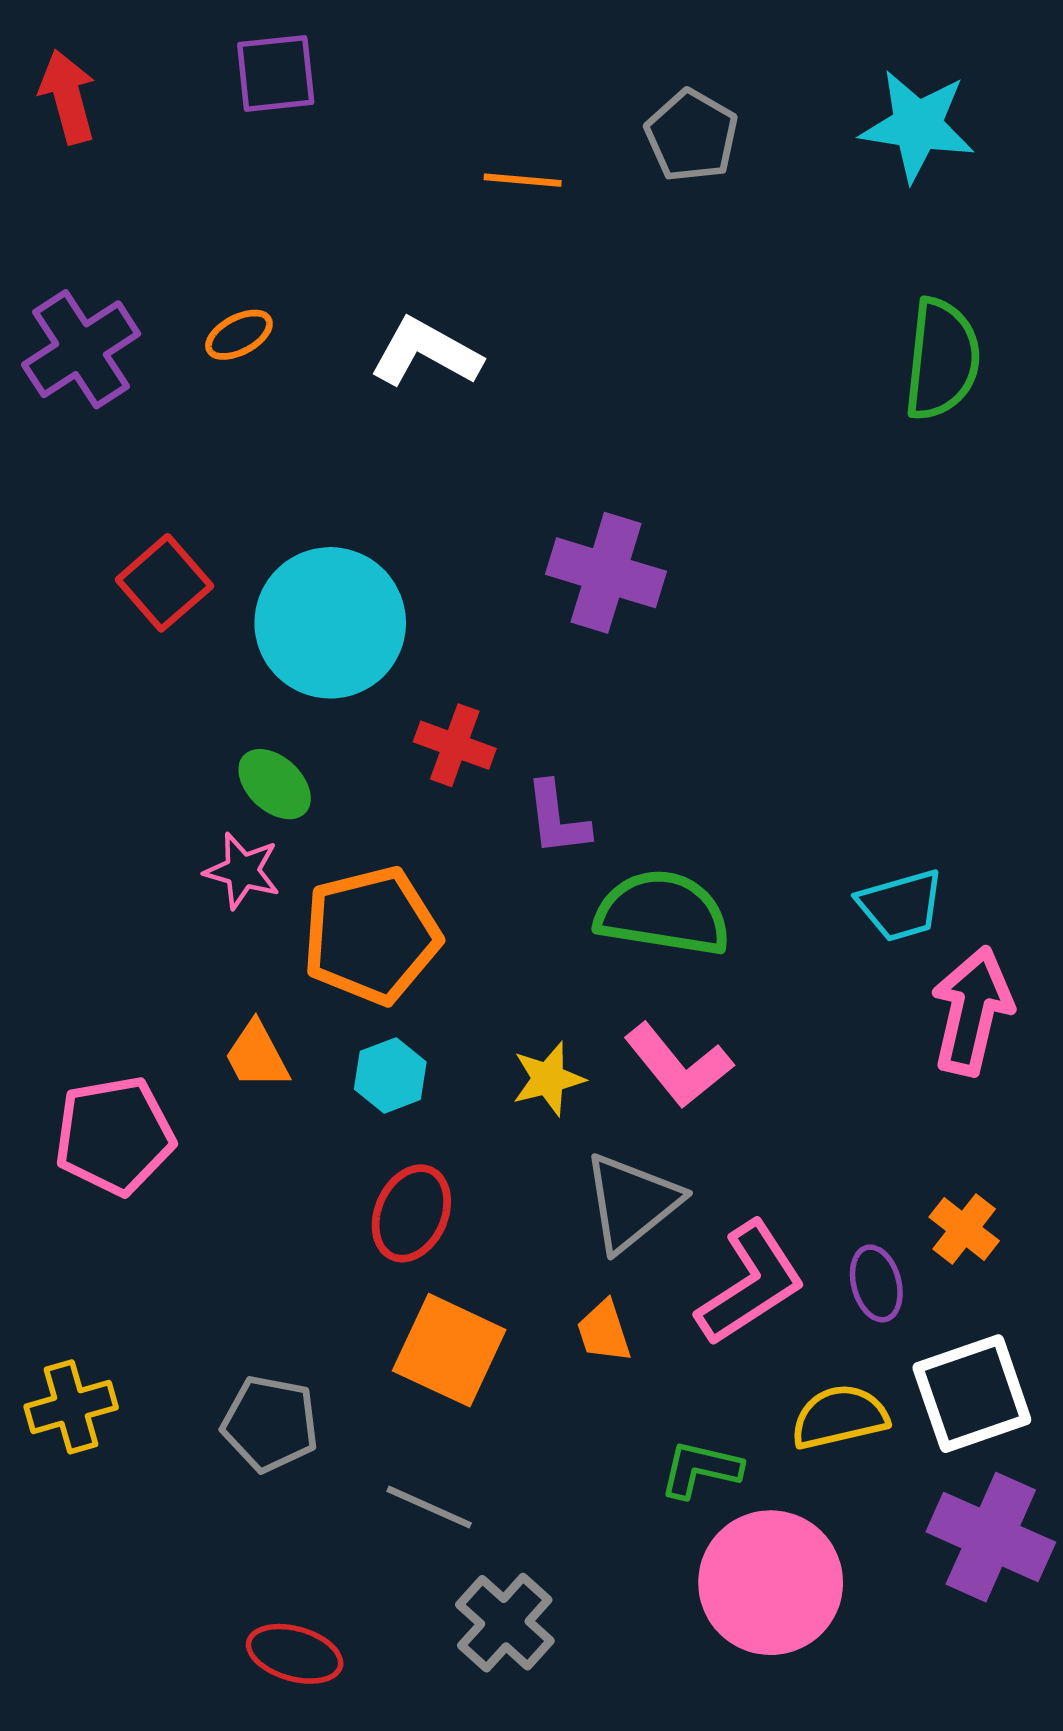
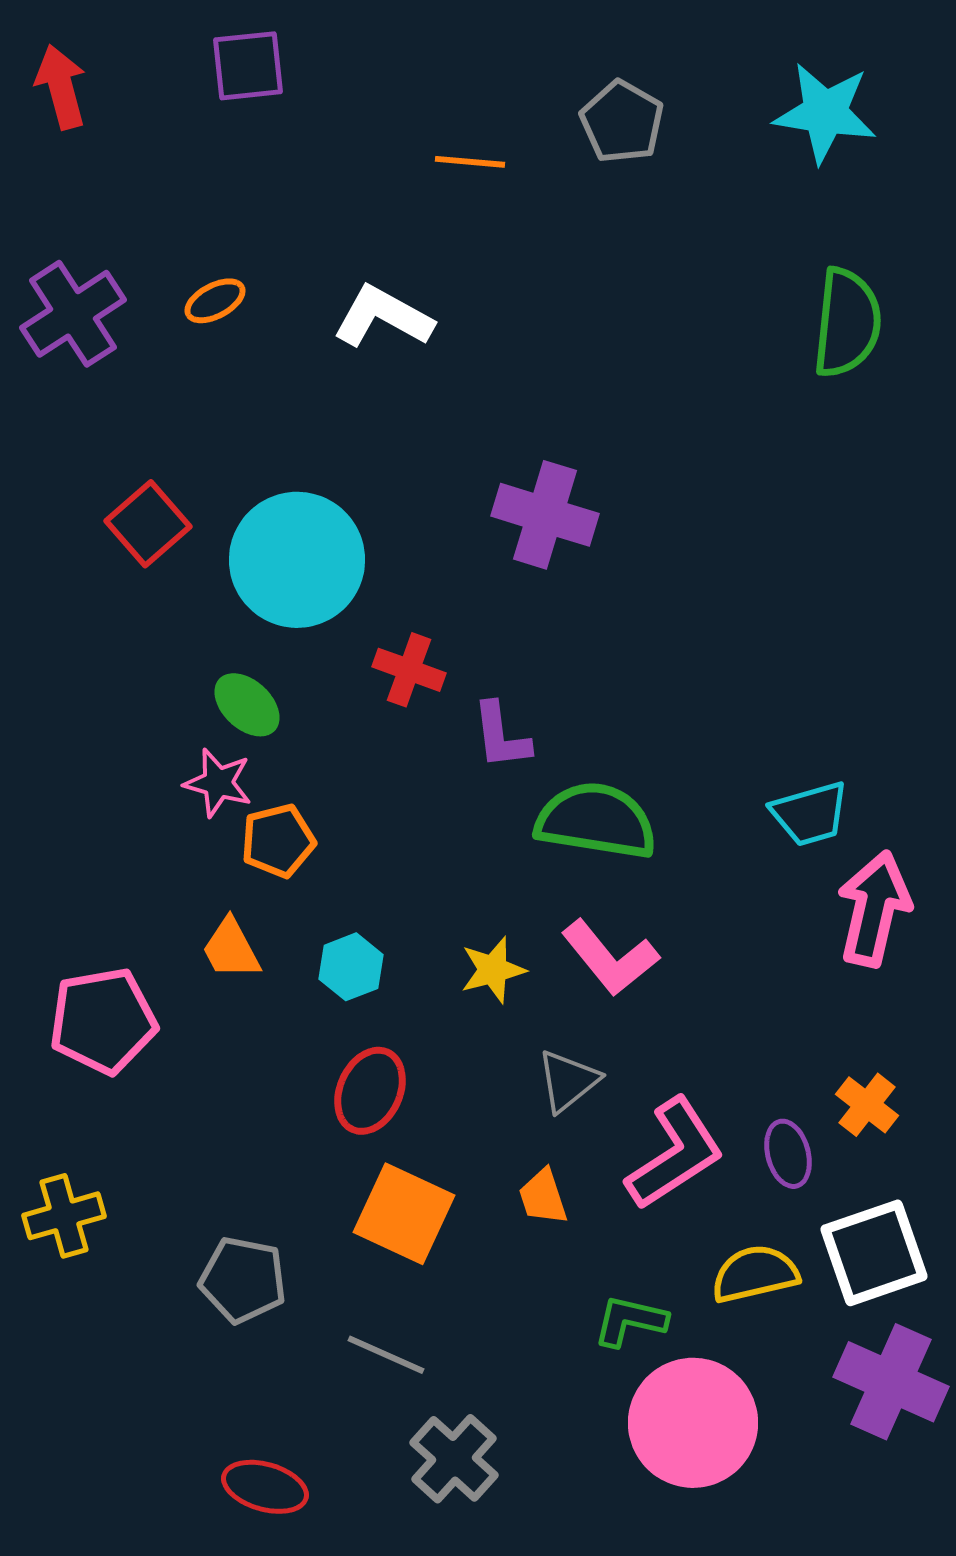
orange pentagon: (371, 935) -> (278, 841), moved, size x0.6
gray triangle: (632, 1202) -> (568, 1081), size x0.7
yellow cross: (71, 1407) -> (64, 1216), moved

